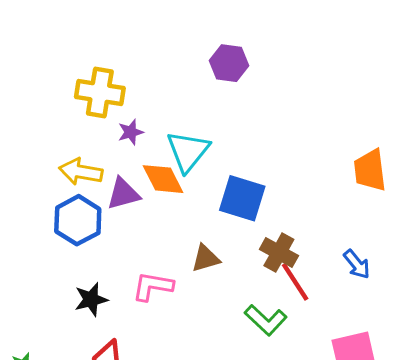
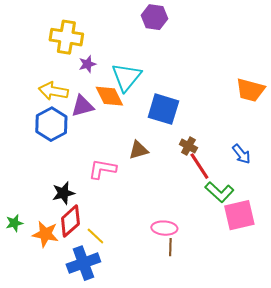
orange trapezoid: (370, 170) -> (250, 90), turned -68
brown cross: (279, 252) -> (188, 146), size x0.7
black star: (91, 299) -> (63, 193), moved
green L-shape: (266, 320) -> (219, 192), moved

